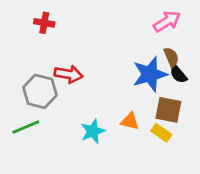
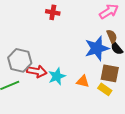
red cross: (44, 23) -> (53, 12), moved
red arrow: (69, 74) -> (37, 71), moved
cyan star: (93, 131) -> (57, 76), moved

